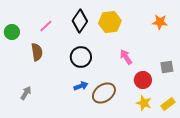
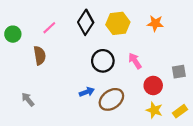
orange star: (160, 22) -> (155, 23), moved
black circle: (81, 57) -> (103, 61), moved
gray arrow: (26, 93) -> (28, 99), turned -72

